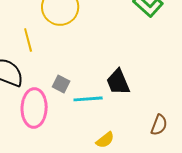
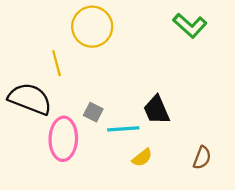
yellow semicircle: (105, 140) -> (142, 158), moved

